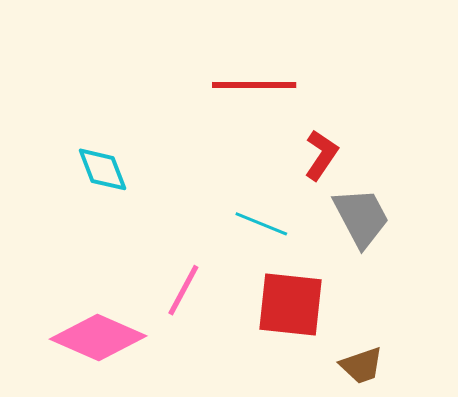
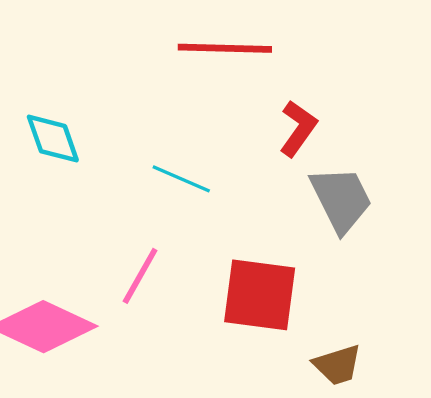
cyan line: (261, 224) -> (181, 179), moved

